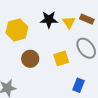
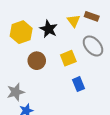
black star: (49, 20) -> (49, 29), moved, turned 30
blue rectangle: (79, 85) -> (79, 84), moved, turned -40

